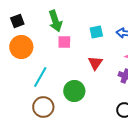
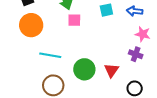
red triangle: (95, 63) -> (111, 70), moved
cyan line: (40, 77) -> (50, 55), turned 70

